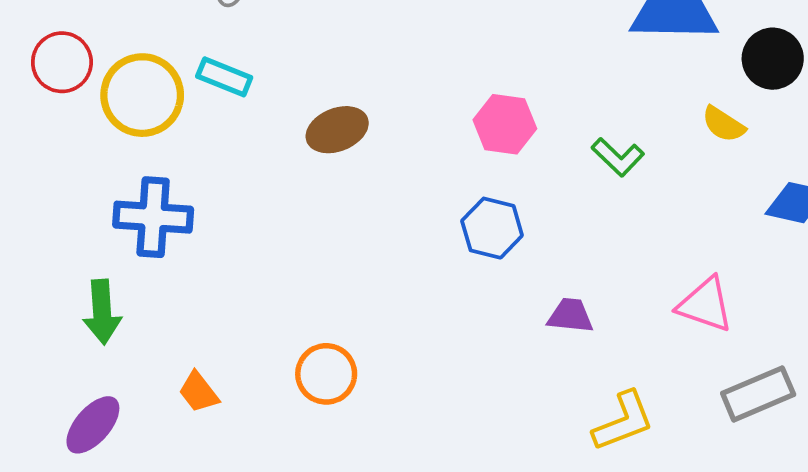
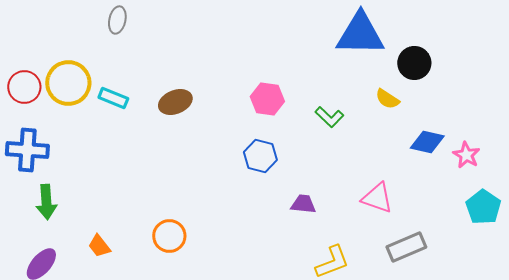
red circle: (62, 62) -> (24, 87), moved
cyan rectangle: (224, 77) -> (113, 98), moved
blue cross: (153, 217) -> (27, 150), moved

